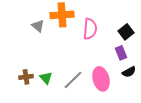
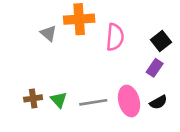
purple rectangle: (121, 53) -> (155, 68), turned 56
black semicircle: (129, 72) -> (158, 102), moved
gray line: (73, 80) -> (93, 102), turned 35

